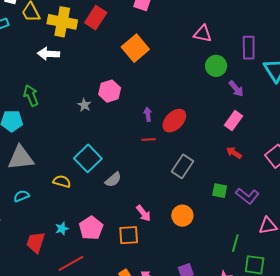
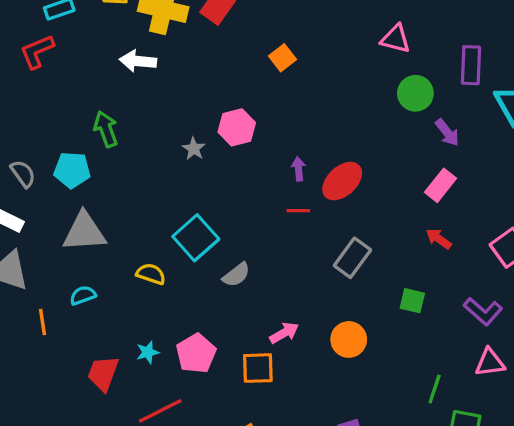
orange square: (135, 48) -> (283, 58), size x0.6
purple L-shape: (247, 196) -> (483, 311), moved
pink arrow: (143, 213) -> (284, 333), turned -84

